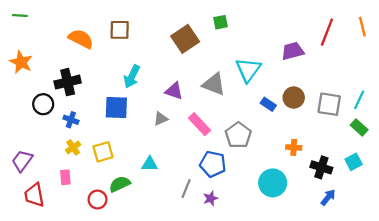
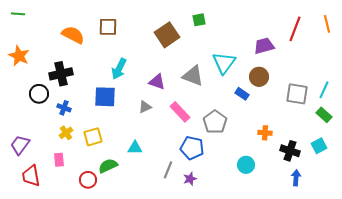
brown circle: (294, 98) -> (259, 77), moved
cyan circle: (273, 183) -> (246, 165), size x0.7
blue arrow: (328, 197) -> (296, 178), turned -35

